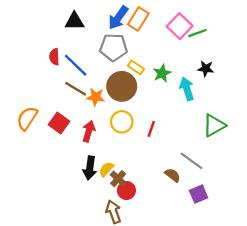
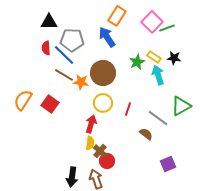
blue arrow: (118, 18) -> (107, 37), moved, turned 110
black triangle: (74, 21) -> (49, 22), moved
gray pentagon: (113, 47) -> (72, 40), moved
yellow rectangle: (136, 67) -> (154, 57), moved
red arrow: (89, 131) -> (91, 124), moved
gray line: (192, 161) -> (158, 118), moved
black arrow: (90, 168) -> (72, 177), moved
yellow semicircle: (106, 169) -> (90, 143), turned 144
brown semicircle: (173, 175) -> (146, 134), moved

